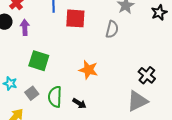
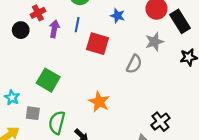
purple arrow: (25, 27) -> (54, 29), moved
gray square: (32, 93) -> (33, 113), turned 32

